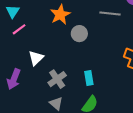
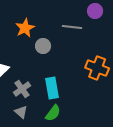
cyan rectangle: (89, 78) -> (52, 88), size x1.5

